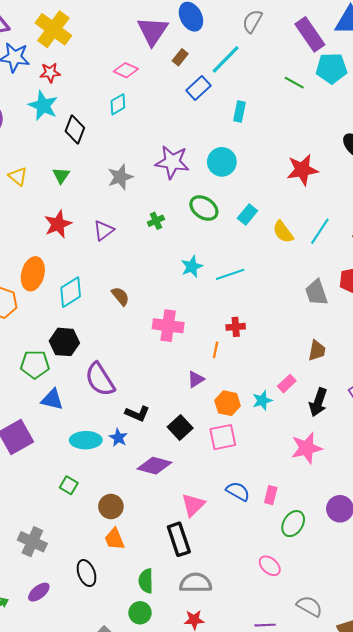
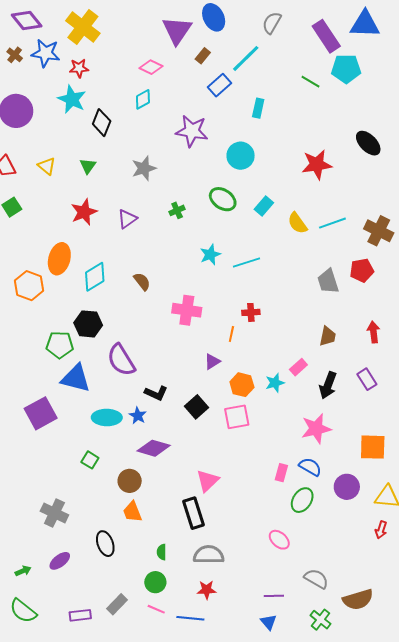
purple star: (172, 162) -> (192, 131), moved
cyan line: (320, 231) -> (332, 223), turned 36
blue triangle: (52, 399) -> (76, 378), size x1.4
purple diamond: (154, 466) -> (154, 448), moved
blue semicircle: (238, 491) -> (310, 467), moved
green semicircle: (146, 581) -> (162, 552), size x0.7

